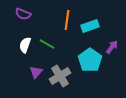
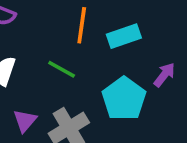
green line: (47, 44) -> (62, 69), moved

